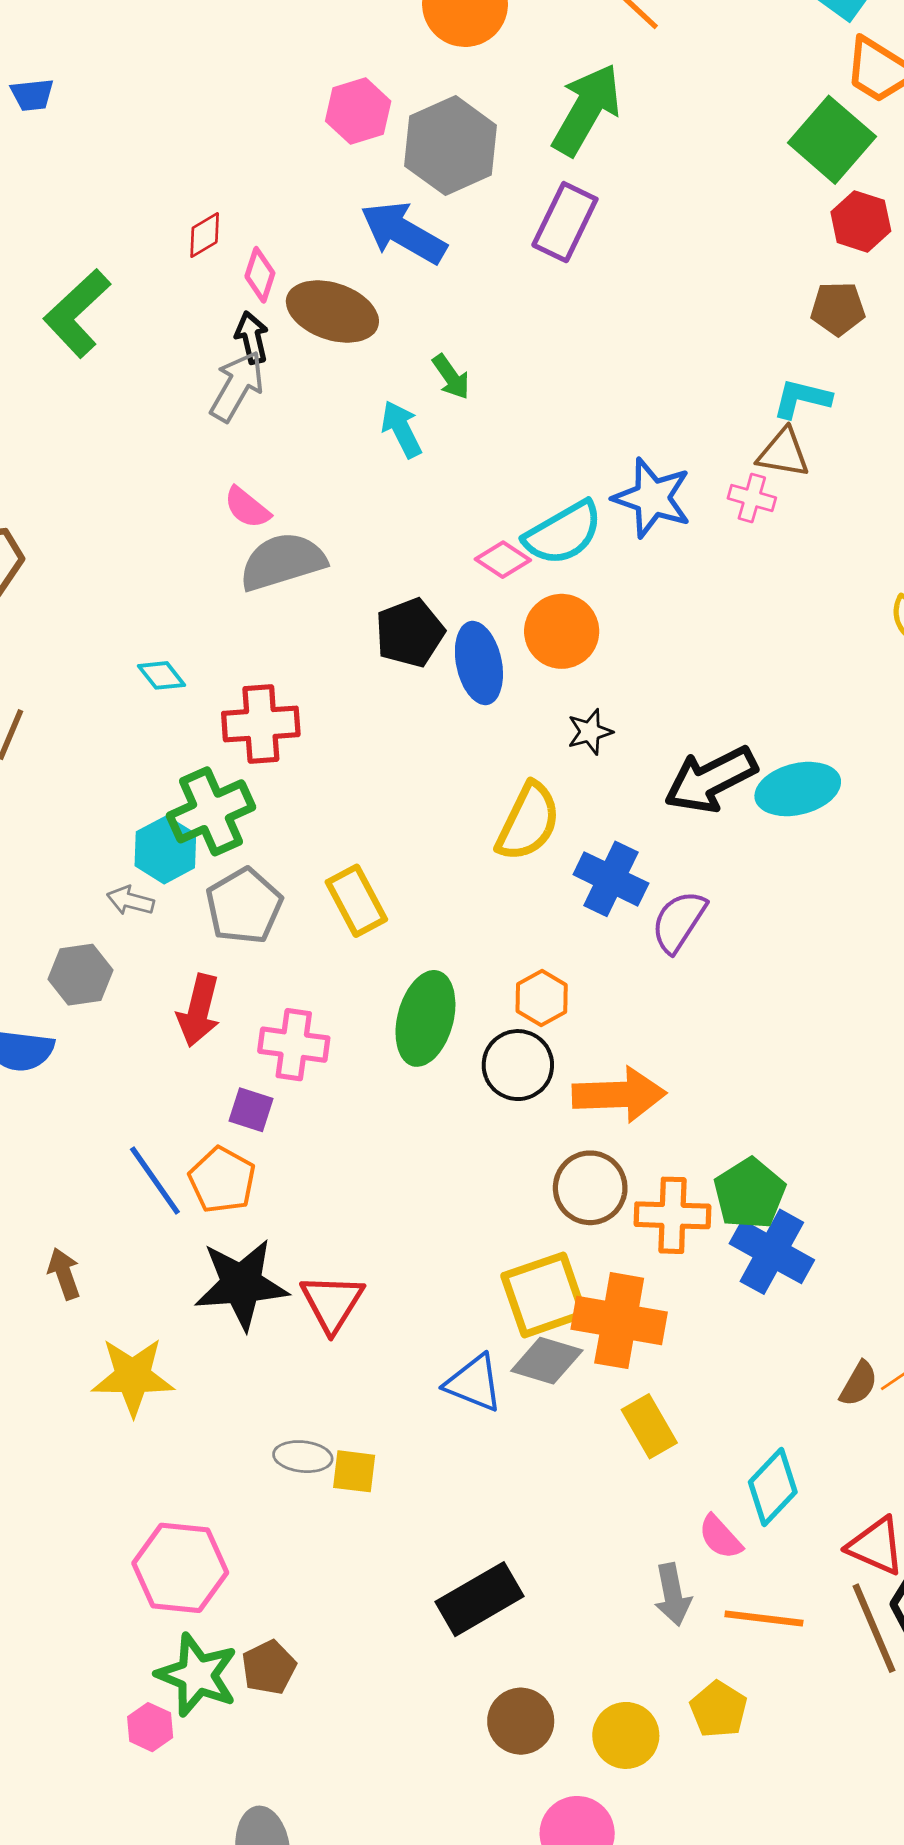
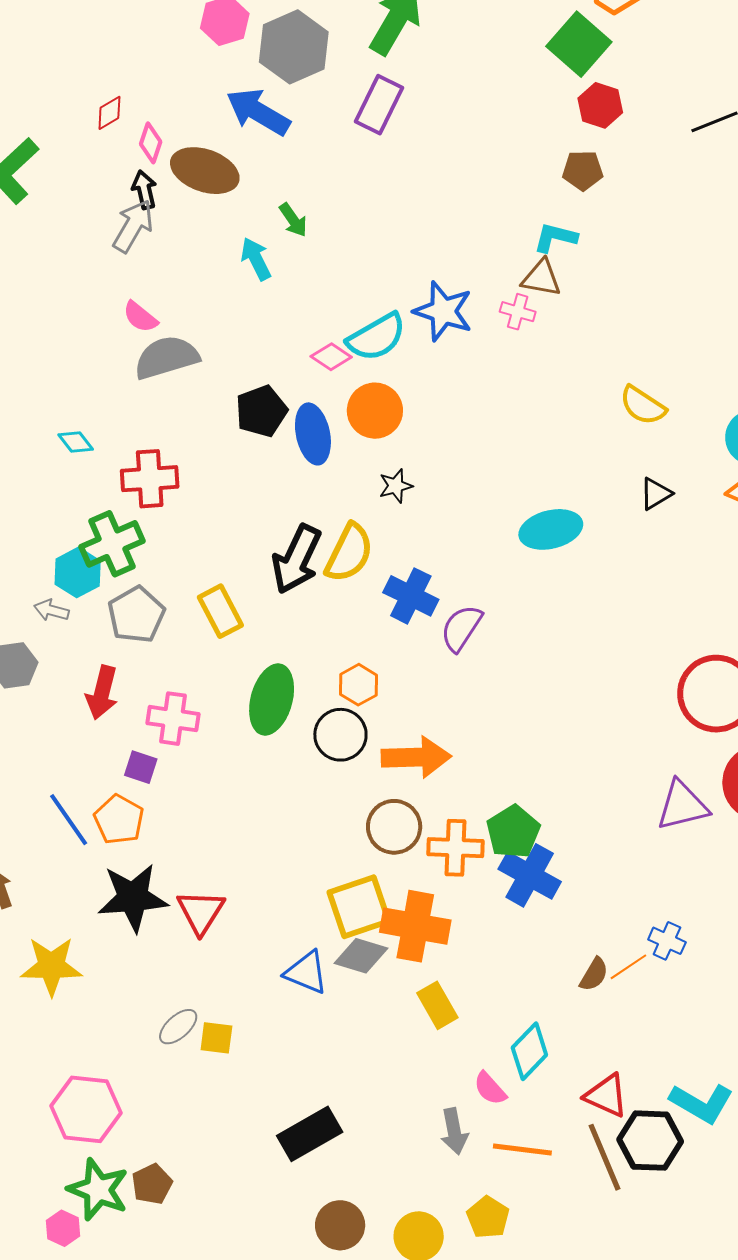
black arrow: (711, 779) -> (297, 559), moved, turned -38
gray ellipse: (303, 1457) -> (178, 1027), turned -48

